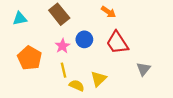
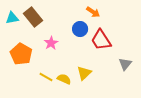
brown rectangle: (59, 14) -> (33, 17), moved
blue circle: (84, 39) -> (80, 29), moved
yellow line: (64, 70) -> (46, 77), moved, turned -48

